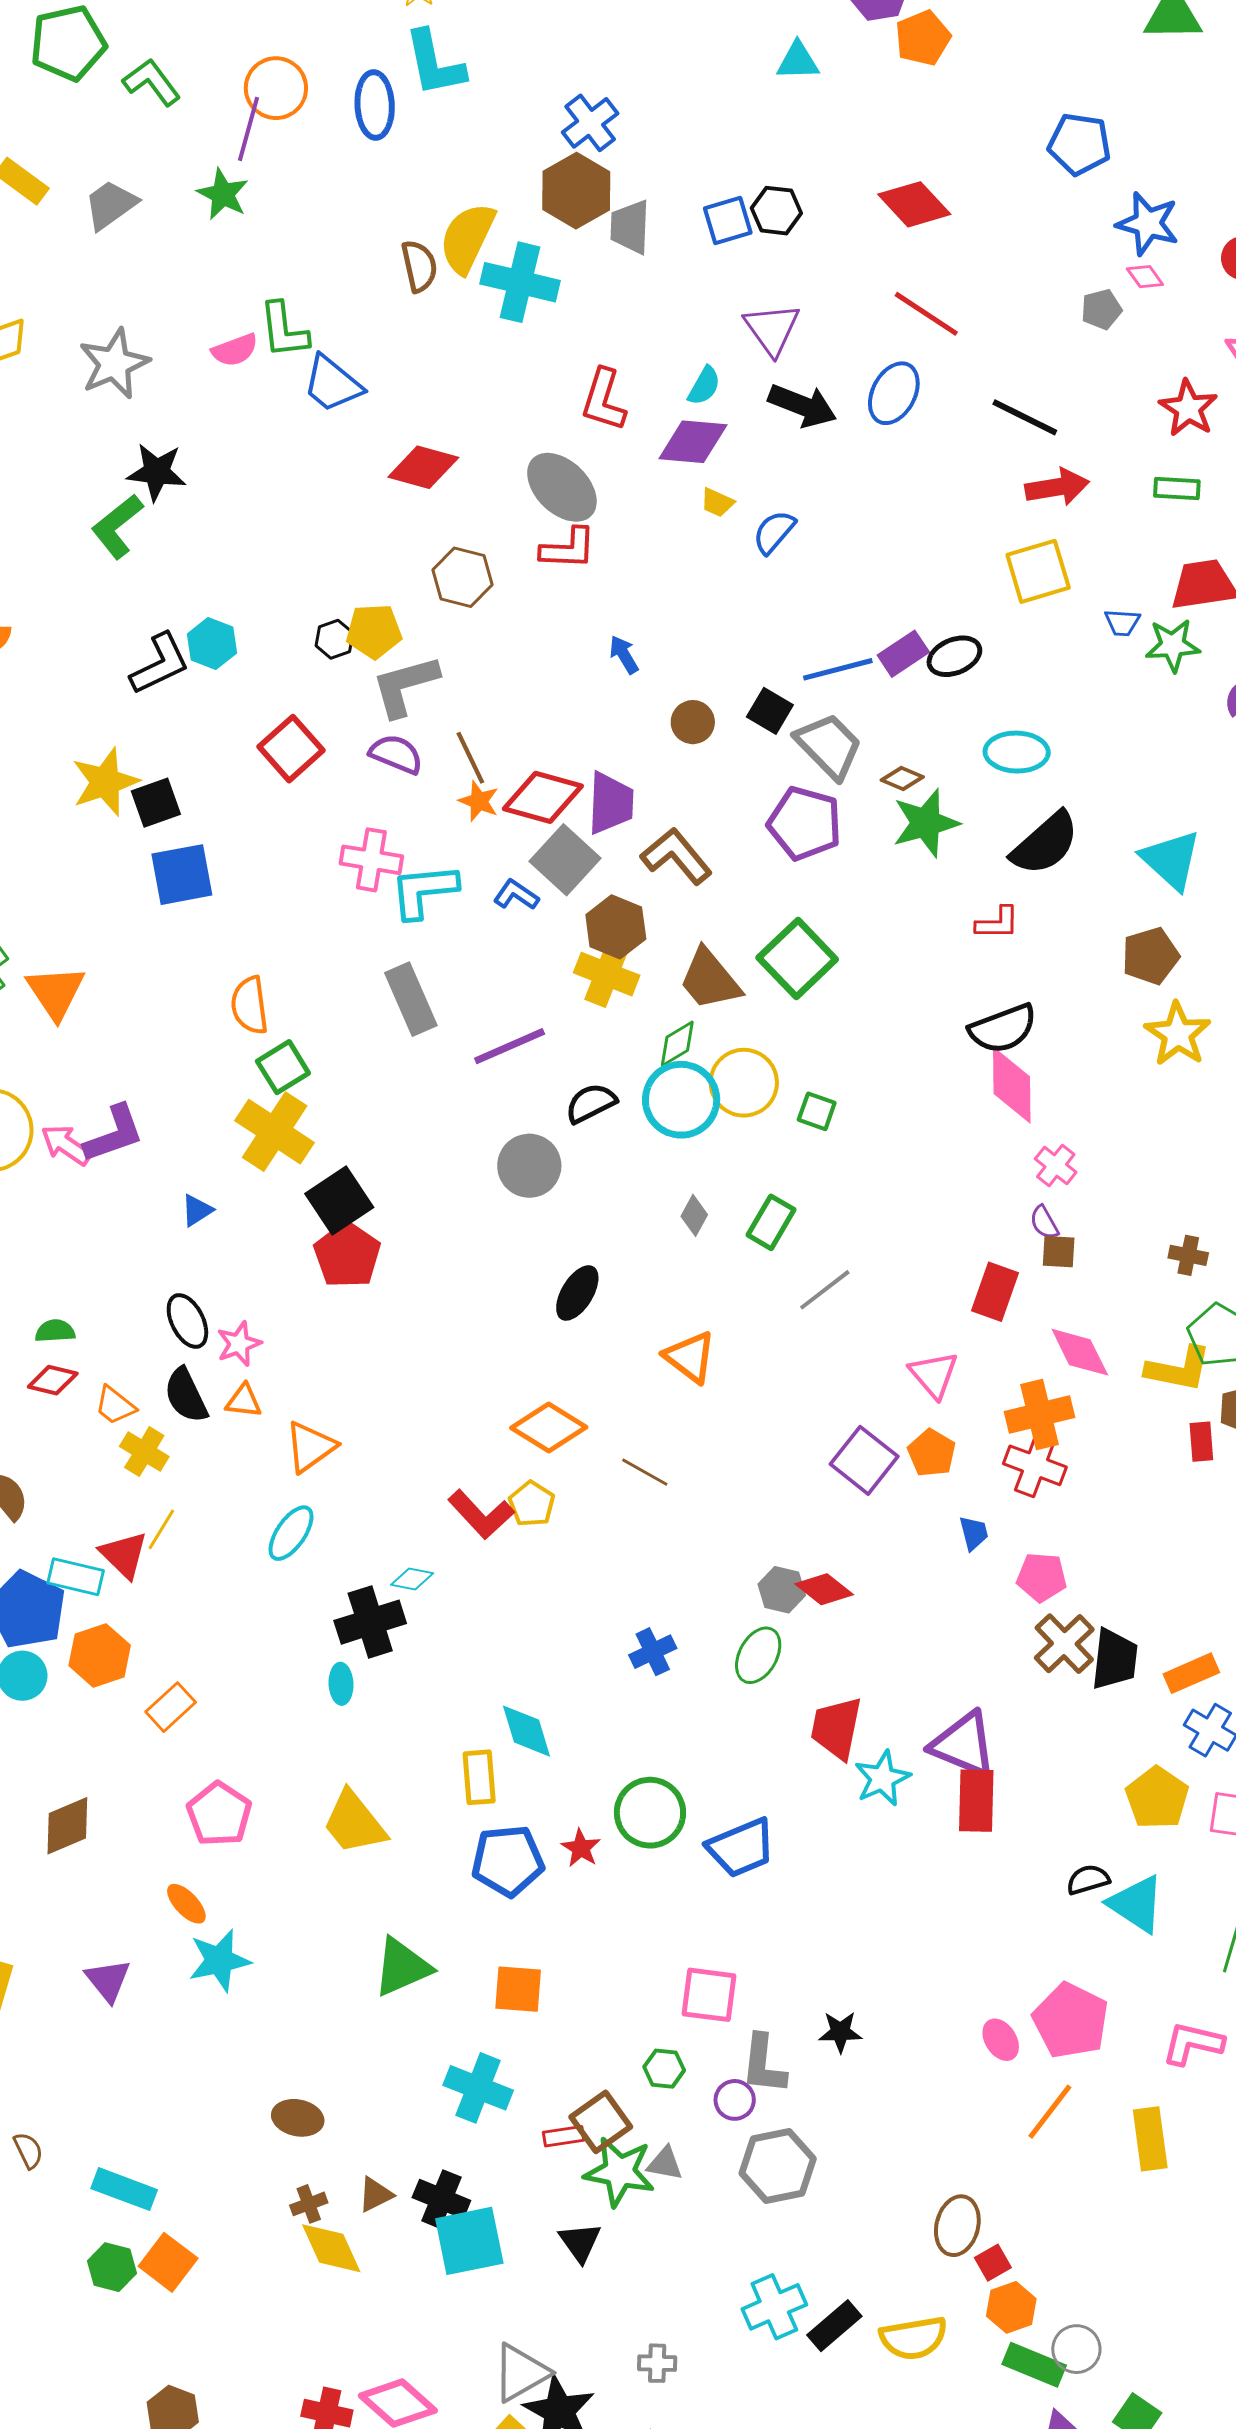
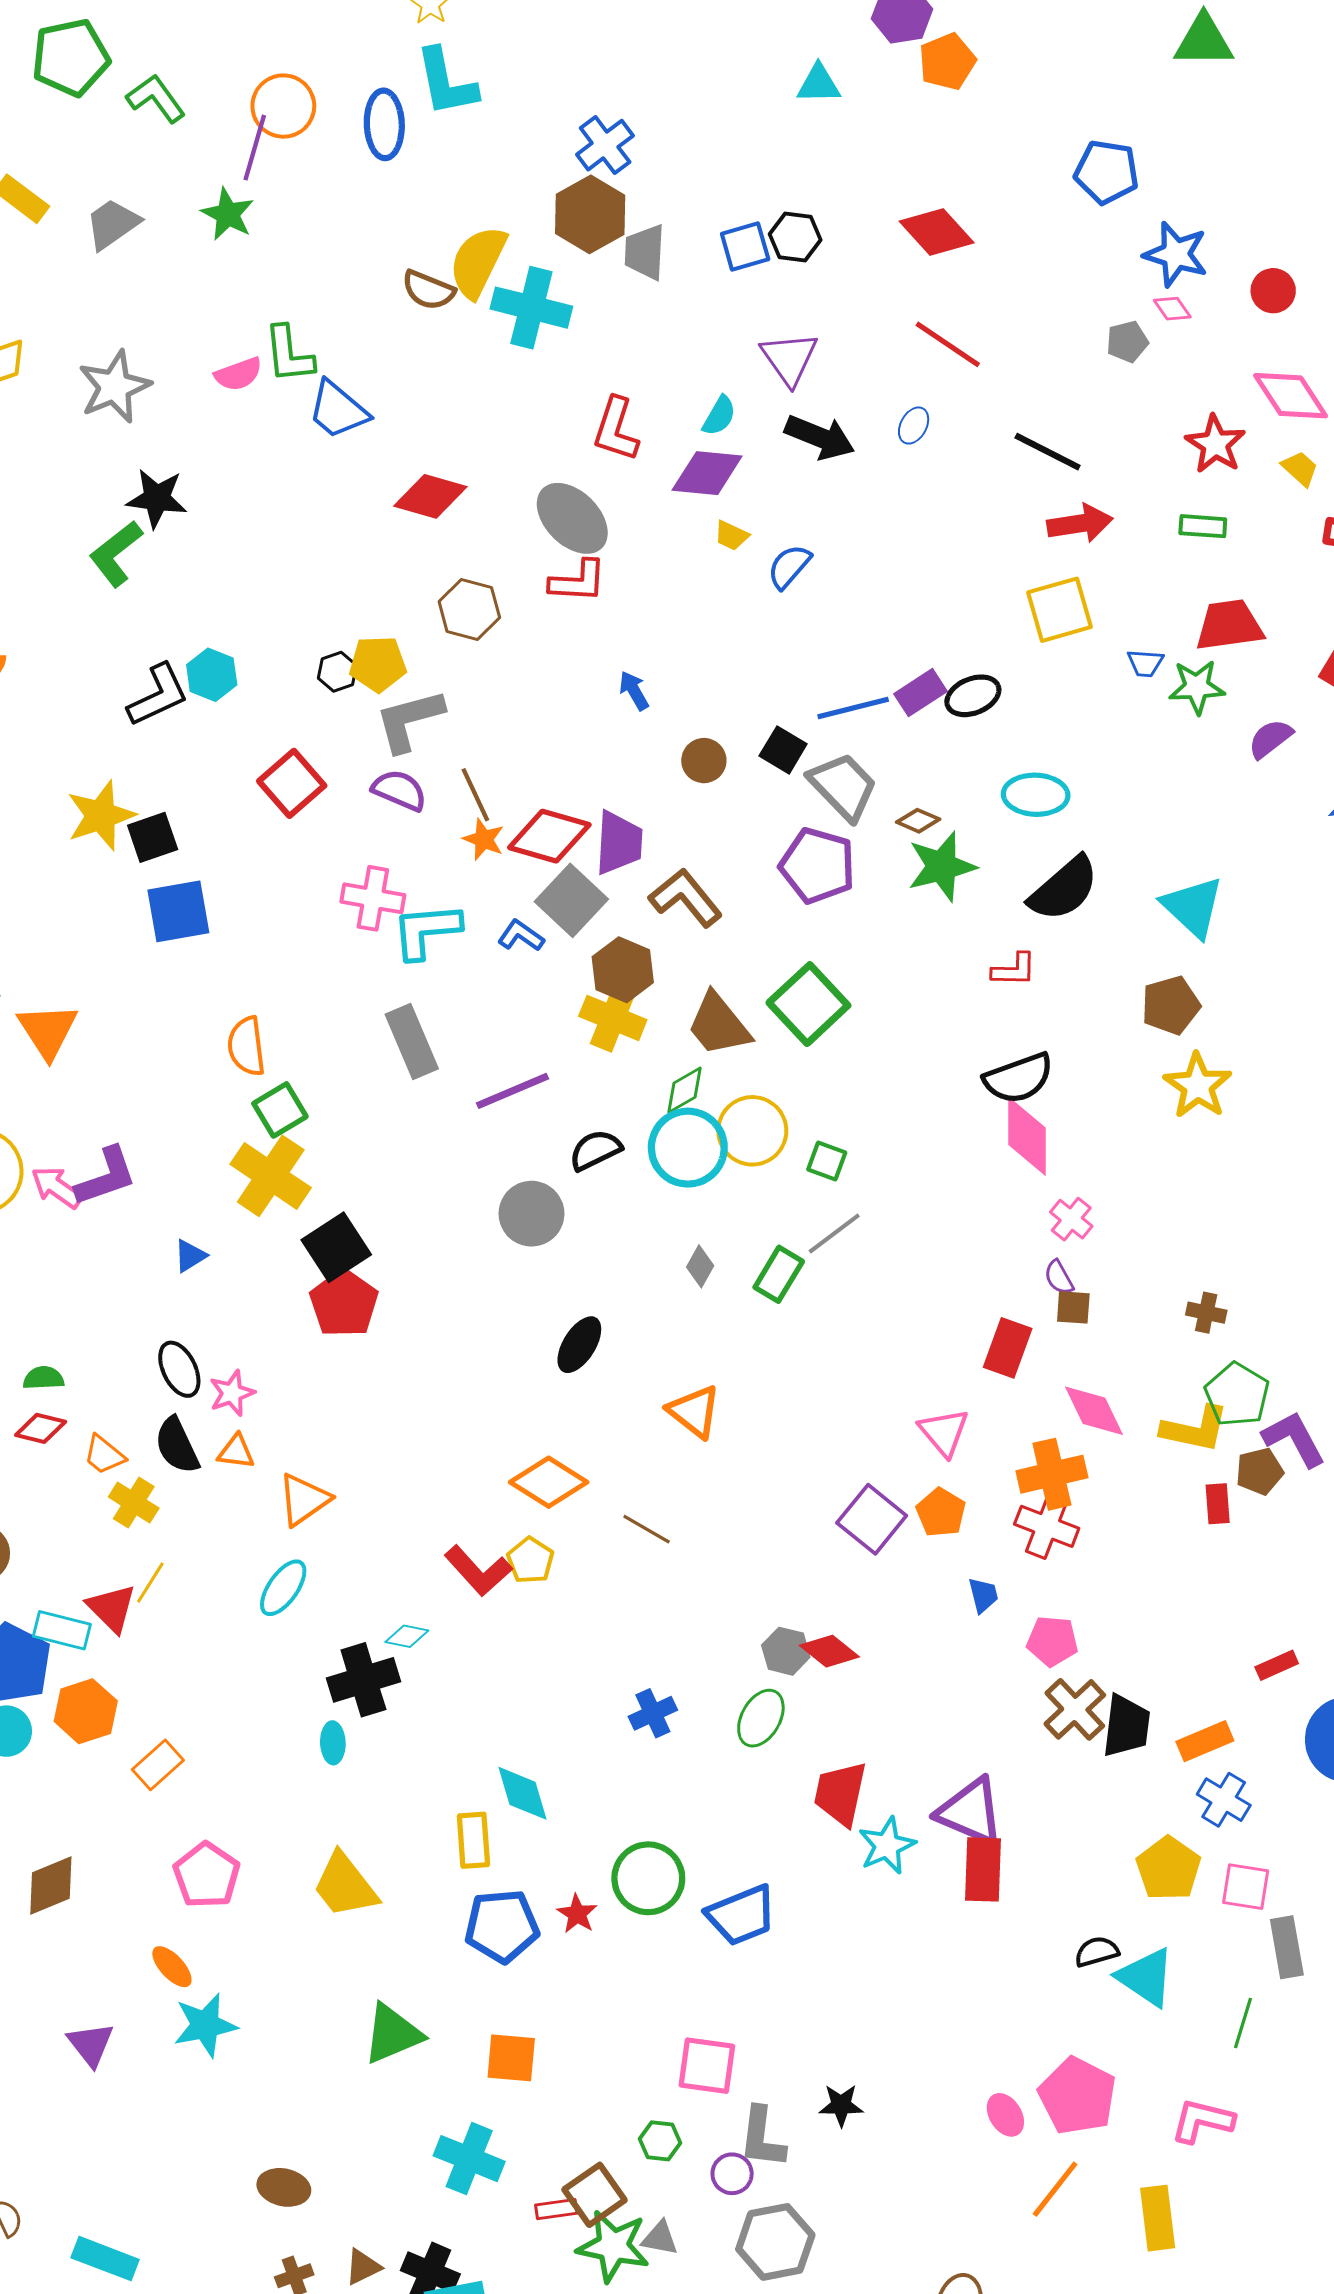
brown semicircle: (419, 266) -> (428, 290), turned 124
blue ellipse: (894, 393) -> (914, 426), size x0.6
gray line: (825, 1290) -> (834, 1233), moved

